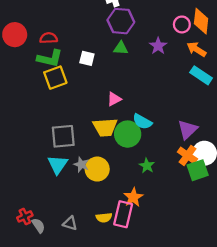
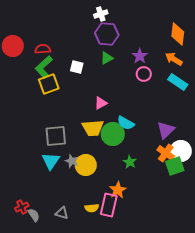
pink circle: (182, 24) -> (144, 74), moved
green triangle: (121, 48) -> (107, 58), turned -32
green L-shape: (50, 58) -> (44, 67), turned 125

